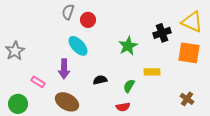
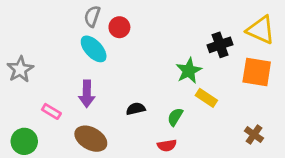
cyan ellipse: (78, 46) -> (94, 49), moved
green star: (128, 46) -> (189, 71), moved
yellow rectangle: (152, 72) -> (206, 98), turned 35

